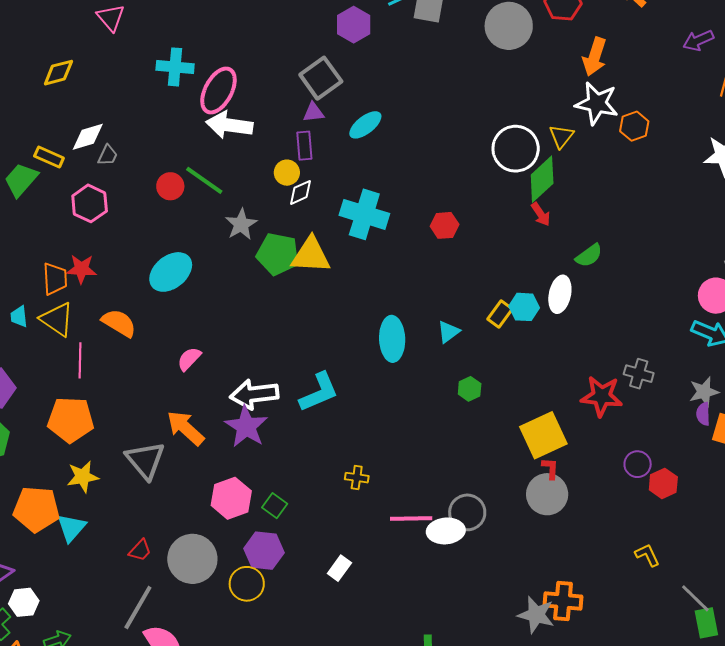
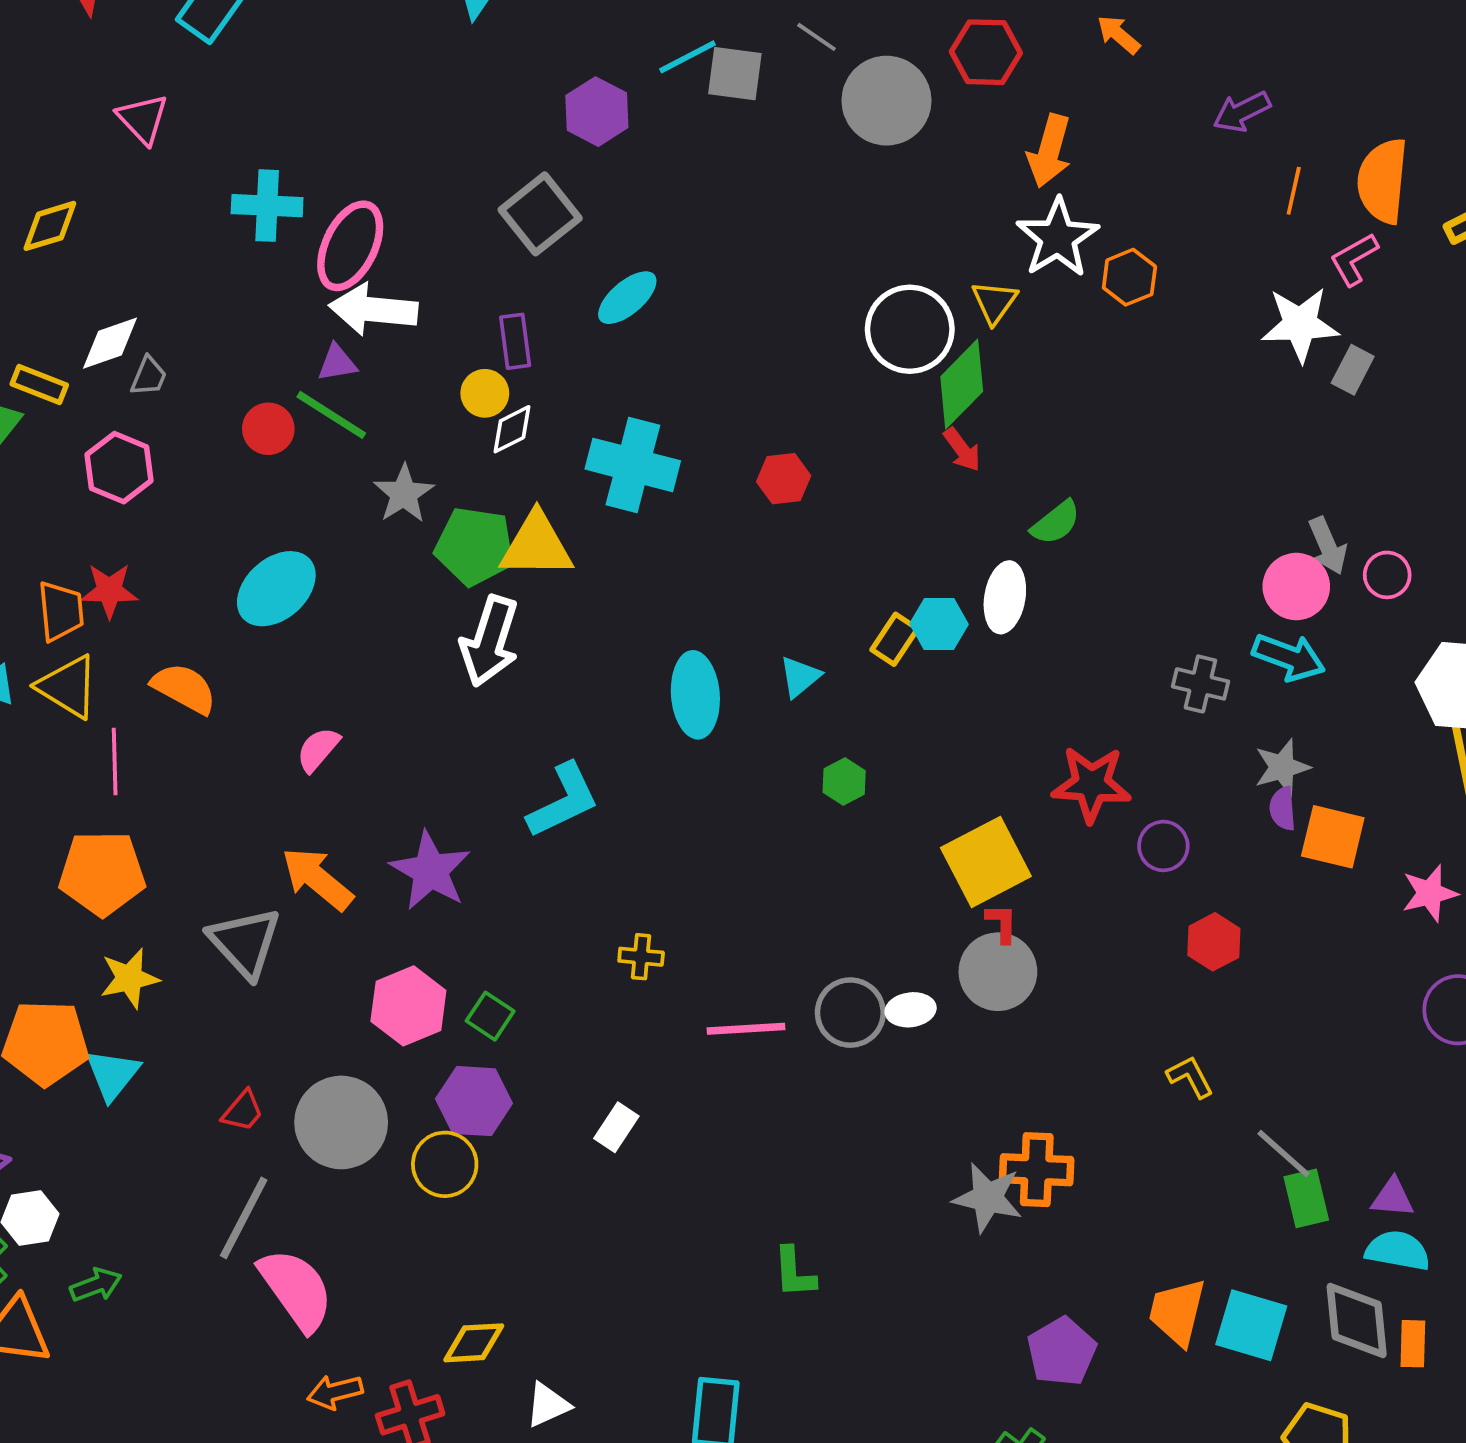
white star: (597, 103) -> (1058, 238), turned 30
purple triangle: (314, 112) -> (337, 363), moved
gray cross: (639, 374) -> (1200, 684), moved
white arrow: (254, 394) -> (490, 641), moved, turned -63
purple circle: (638, 464) -> (1163, 846), moved
white ellipse: (446, 531) -> (911, 1010), moved, size x0.7

